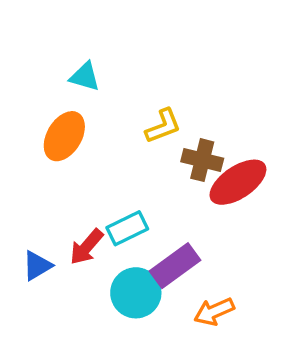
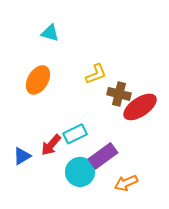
cyan triangle: (85, 77) -> (50, 33), moved

